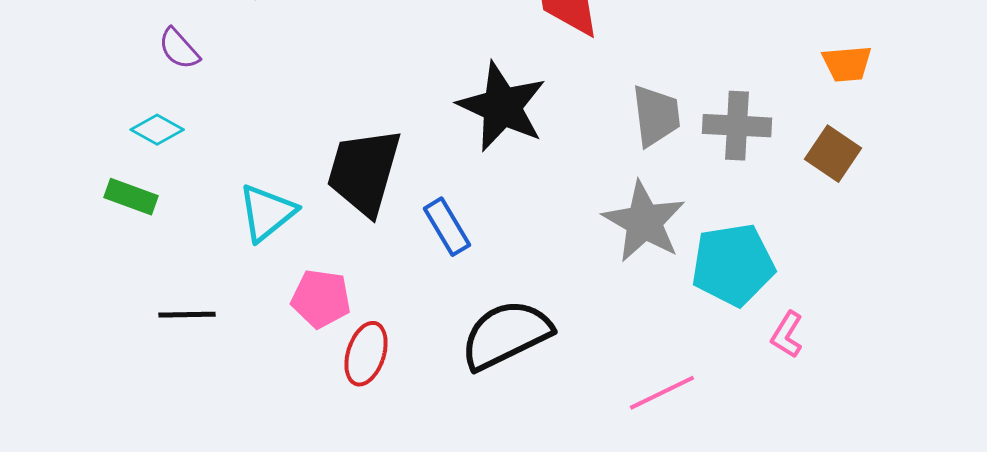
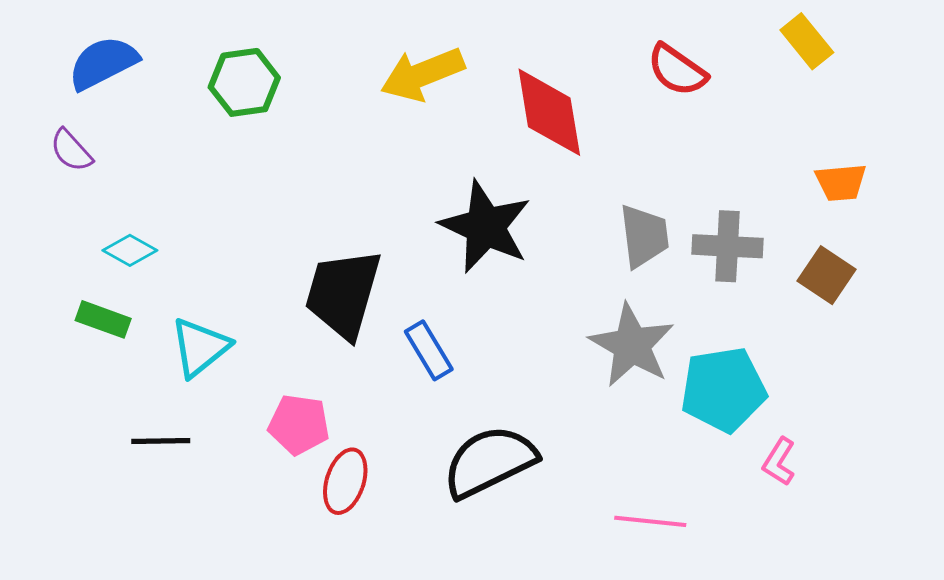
purple semicircle: (179, 49) -> (71, 150), moved
cyan triangle: (267, 213) -> (200, 347), moved
pink line: (662, 393) -> (650, 521), turned 32

